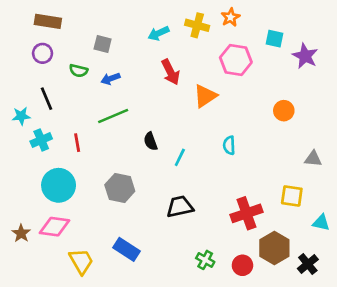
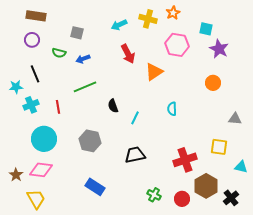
purple star: (305, 56) -> (219, 49), moved
yellow trapezoid: (81, 261) -> (36, 199), moved

